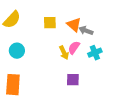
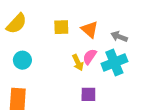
gray arrow: (86, 31) -> (119, 37), moved
cyan cross: (95, 53) -> (114, 63), size x1.5

